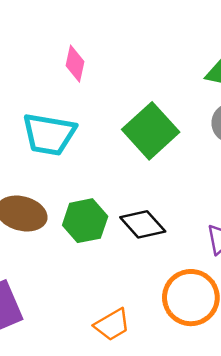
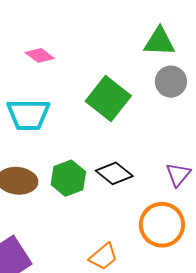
pink diamond: (75, 64) -> (40, 55), turned -56

